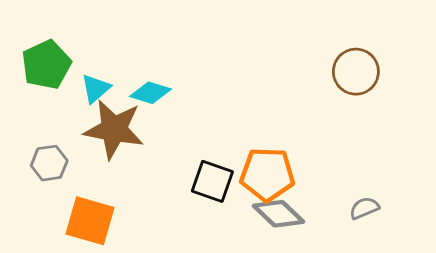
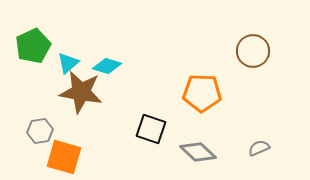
gray hexagon: (49, 163) -> (40, 131), moved
orange pentagon: (267, 174) -> (202, 93), moved

